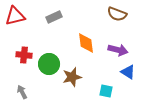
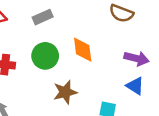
purple arrow: (118, 50) -> (136, 58), moved
green circle: (49, 64) -> (45, 56), moved

